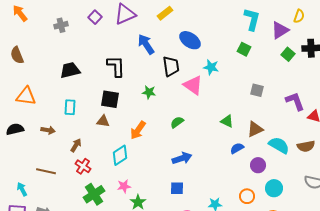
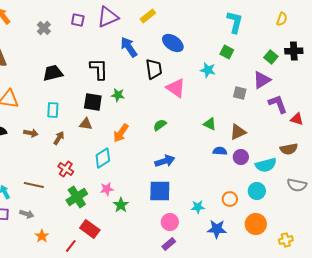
purple square: (95, 17) -> (78, 20), turned -32
gray cross: (61, 25) -> (44, 28), turned -32
purple triangle: (280, 30) -> (262, 80), moved
cyan star: (211, 67) -> (208, 70), moved
green star: (149, 92) -> (118, 95), moved
brown arrow: (76, 145) -> (59, 138), moved
cyan semicircle: (279, 145) -> (266, 165), moved, turned 135
blue semicircle: (237, 148) -> (220, 151), turned 32
purple circle: (258, 165) -> (241, 157), moved
brown line: (46, 171) -> (34, 185), moved
blue square: (177, 188) -> (160, 191), size x1.6

